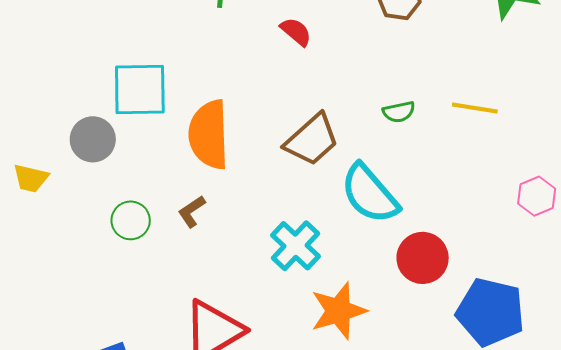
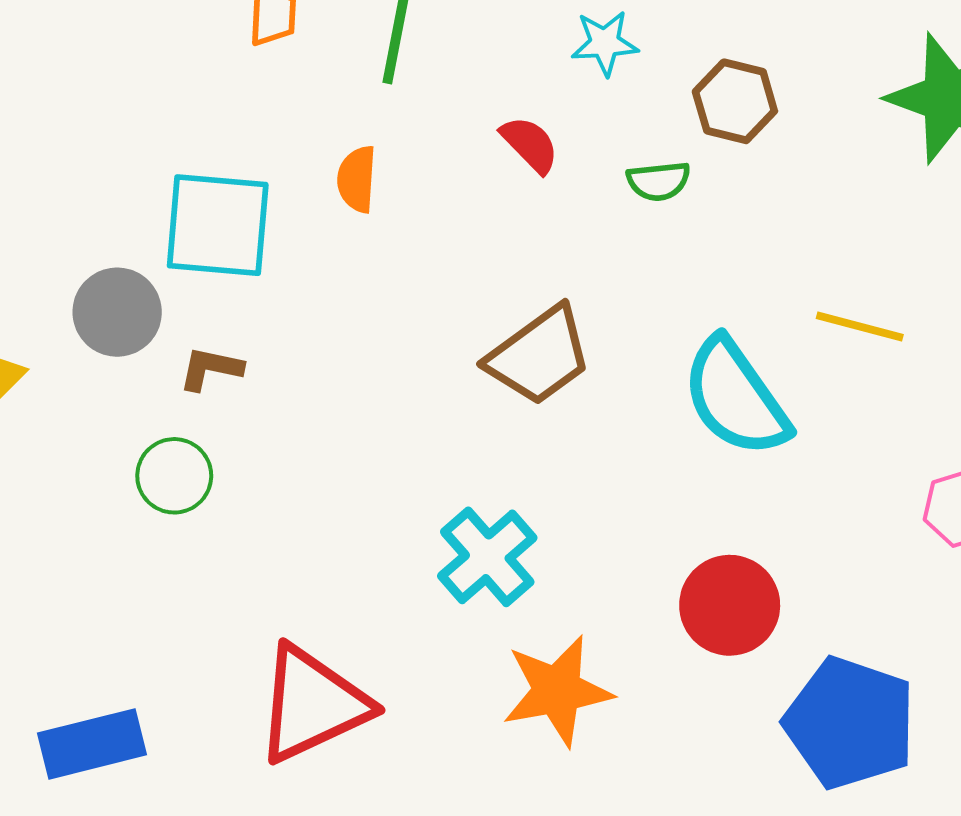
green semicircle: (399, 112) -> (659, 181), moved
orange semicircle: (209, 135) -> (357, 179), moved, size x0.5
cyan semicircle: (370, 194) -> (736, 397), moved
brown L-shape: (192, 212) -> (211, 369), moved, turned 40

